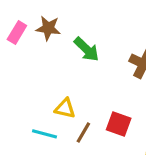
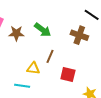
brown star: (48, 28) -> (16, 33), moved
brown line: (83, 132) -> (50, 56), moved

